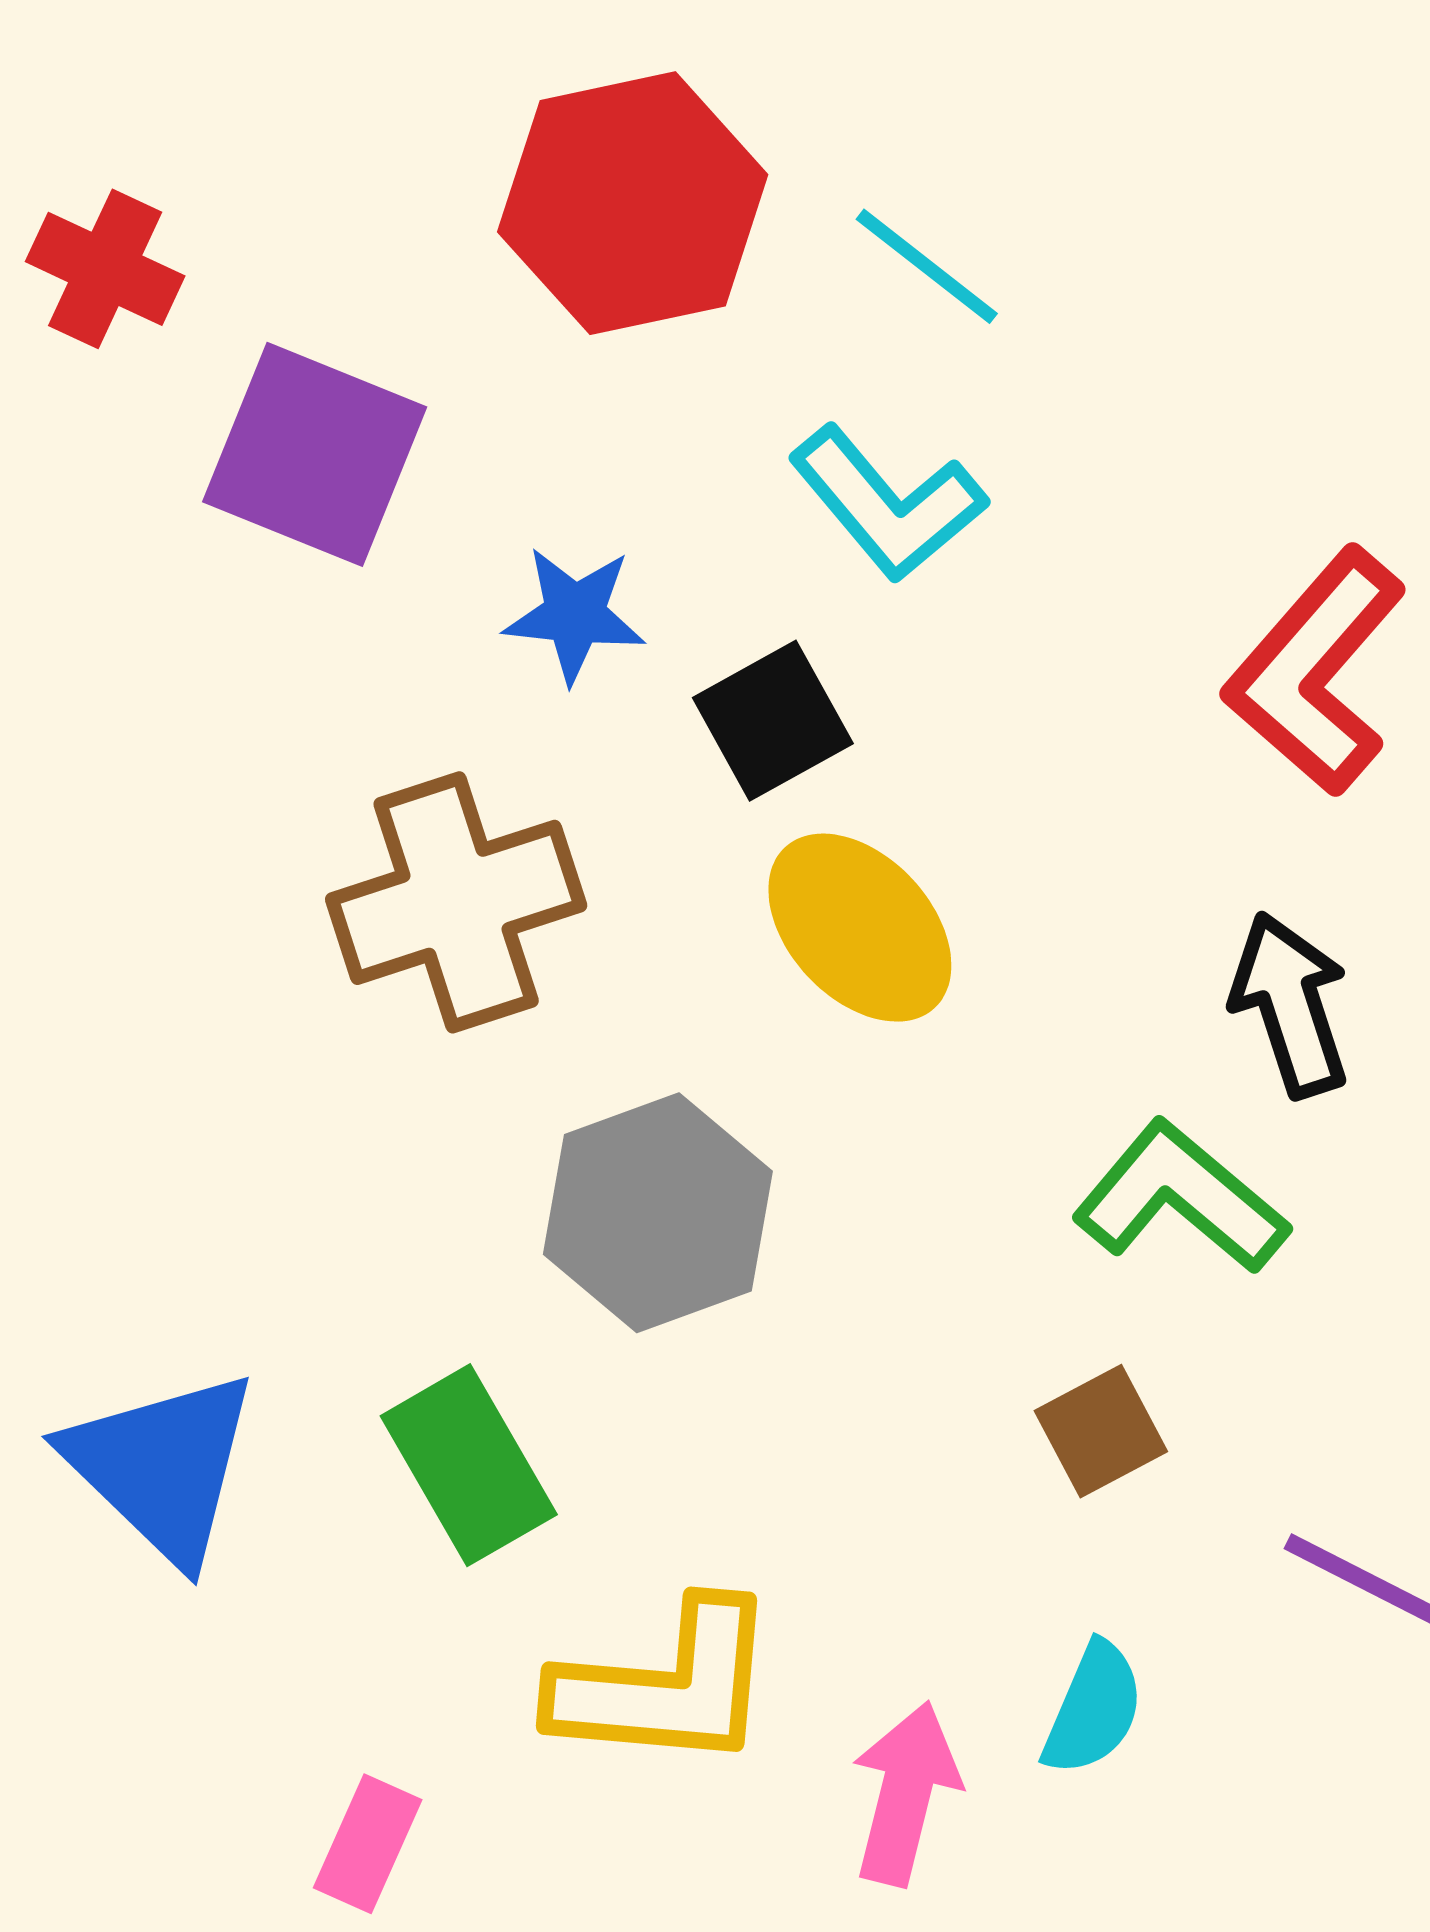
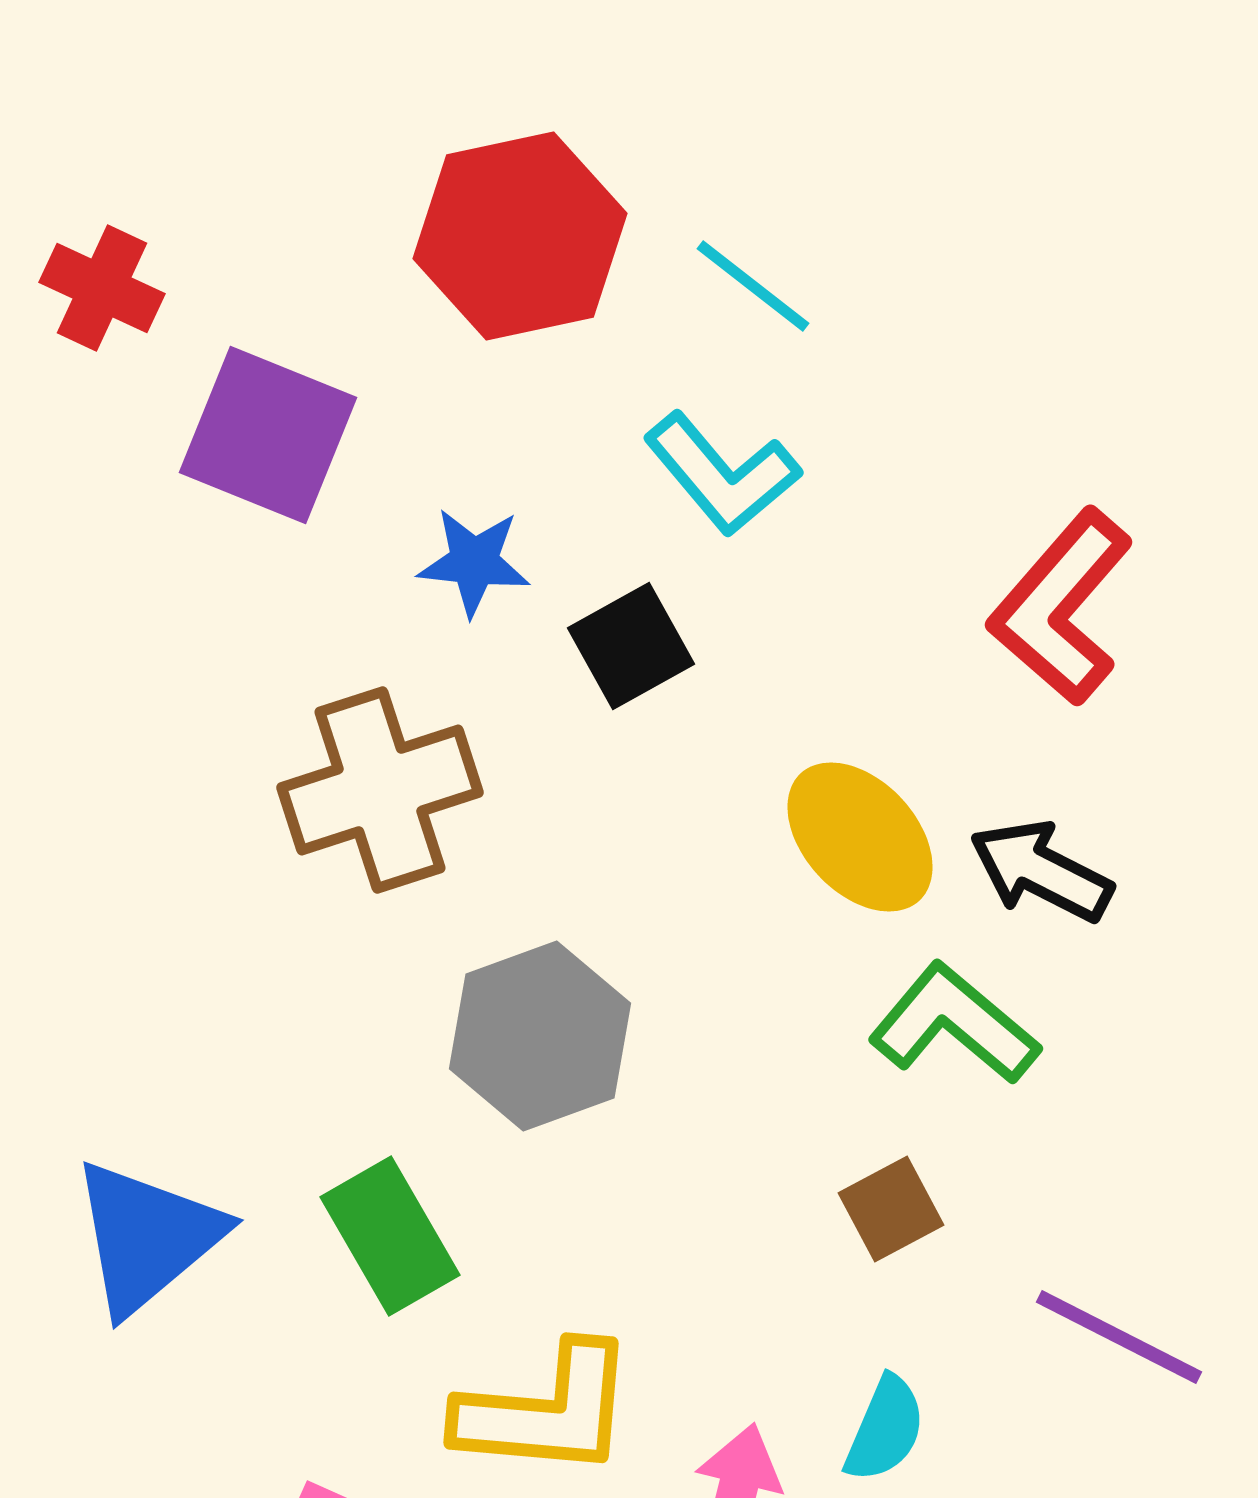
yellow ellipse: (860, 928) -> (860, 837), moved
black arrow: (1290, 1005) -> (1041, 871), turned -45
blue triangle: (162, 1466) -> (147, 1237), turned 36

